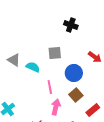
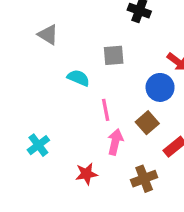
gray triangle: (14, 60) -> (48, 35), moved
blue circle: (74, 73) -> (160, 87), moved

